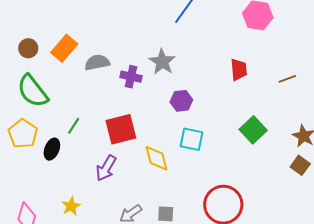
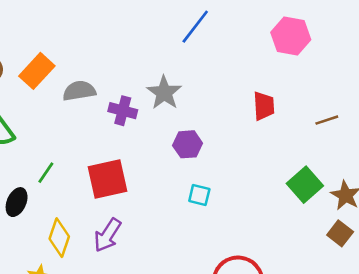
green square: (253, 130) -> (305, 185), moved
cyan square: (192, 139) -> (199, 195), size x0.7
yellow diamond: (157, 158) -> (59, 238), moved, turned 32
purple arrow: (106, 168) -> (108, 235), moved

